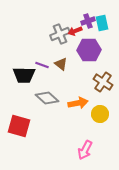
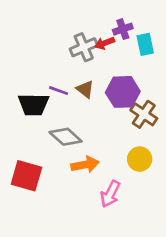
cyan rectangle: (102, 23) -> (145, 44), moved
purple hexagon: (89, 50) -> (123, 92), moved
orange arrow: (78, 103) -> (85, 165), moved
pink arrow: (85, 150) -> (110, 194), moved

